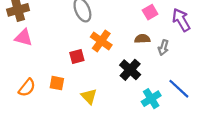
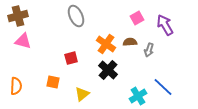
orange cross: (101, 41) -> (106, 44), moved
black cross: (130, 70) -> (108, 70), moved
orange semicircle: (27, 88) -> (16, 86), moved, turned -36
yellow triangle: (89, 96) -> (82, 94), turned 35

